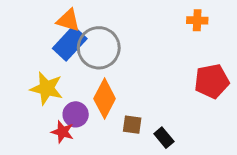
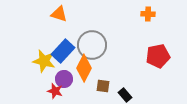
blue rectangle: (70, 43) -> (63, 51), moved
gray circle: (99, 48) -> (92, 45), moved

